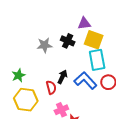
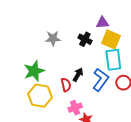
gray star: (44, 45) -> (53, 38), moved
green star: (19, 75) -> (34, 71), size x1.5
blue L-shape: (85, 80) -> (101, 80), turned 75

